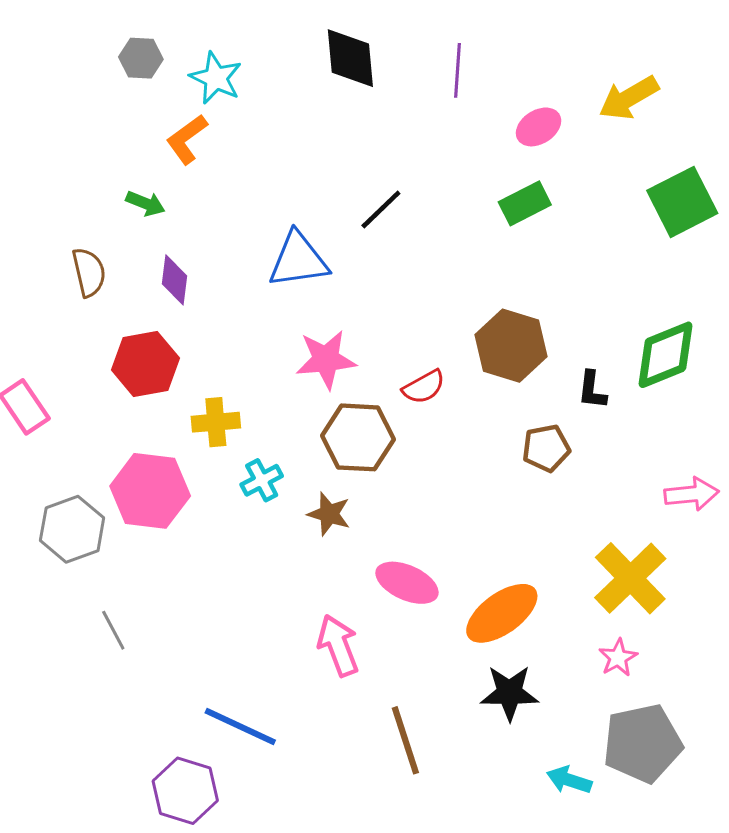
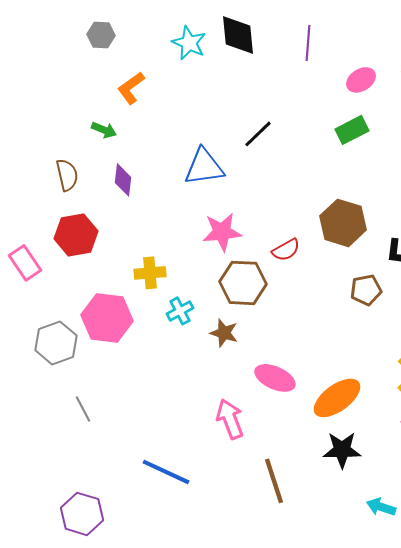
cyan star: (216, 78) -> (189, 43), moved
red hexagon: (145, 364) -> (76, 235), moved
purple hexagon: (185, 791) -> (82, 514), moved

